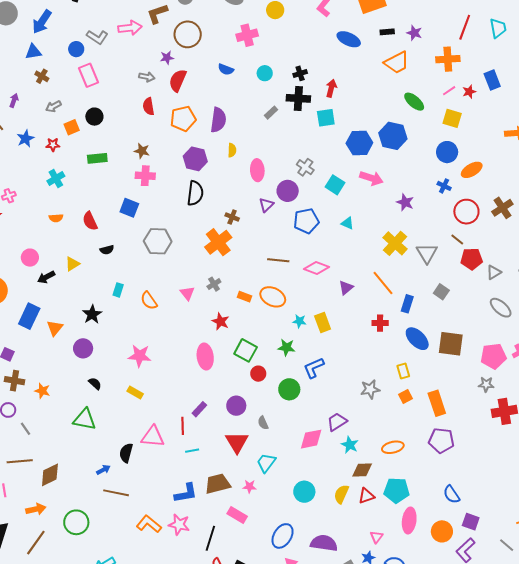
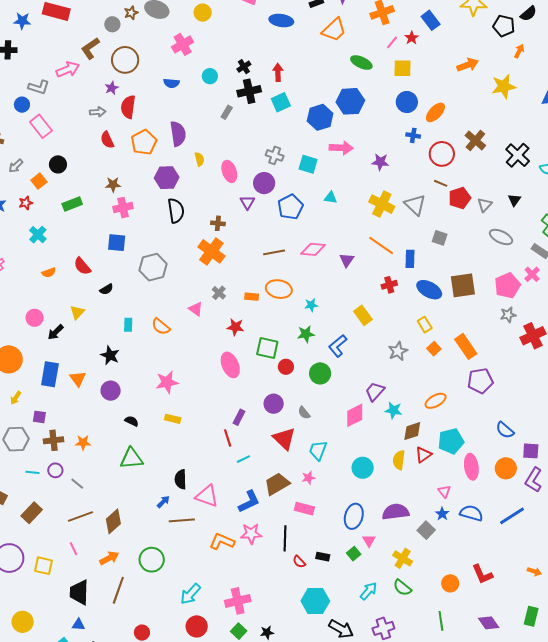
yellow rectangle: (323, 322) -> (363, 315), moved
pink triangle: (153, 437) -> (207, 496), moved, turned 30

